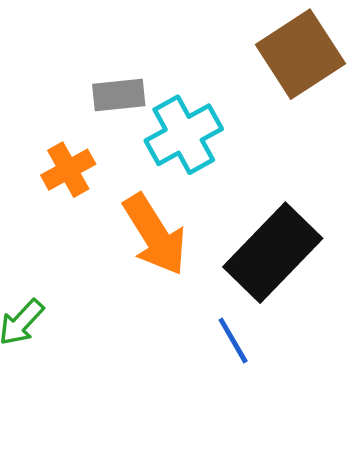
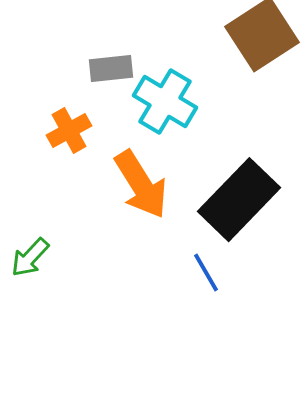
cyan cross: (184, 135) -> (165, 102), turned -30

